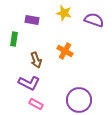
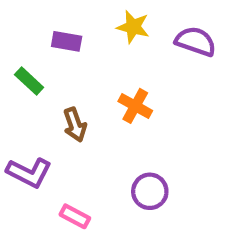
green rectangle: (14, 39) -> (29, 81), turned -56
purple L-shape: (29, 83) -> (29, 173), moved
purple circle: (79, 100) -> (150, 191), moved, size x0.7

